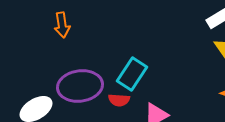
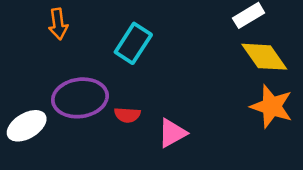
cyan rectangle: (132, 74) -> (133, 43), moved

